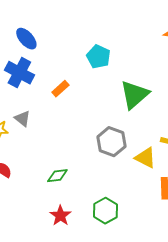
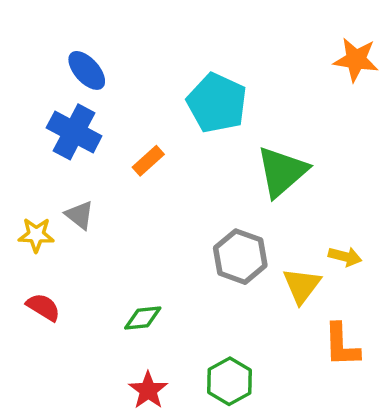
cyan pentagon: (98, 57) -> (217, 103), size x1.4
yellow triangle: (145, 158) -> (302, 285), turned 40

